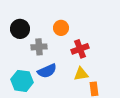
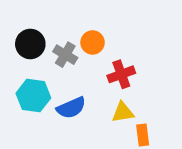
gray cross: (39, 47) -> (65, 55), moved, turned 35
cyan hexagon: (22, 81) -> (33, 96), moved

